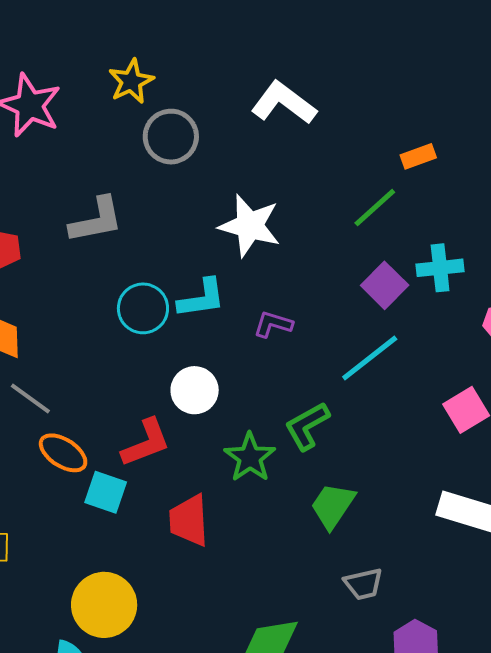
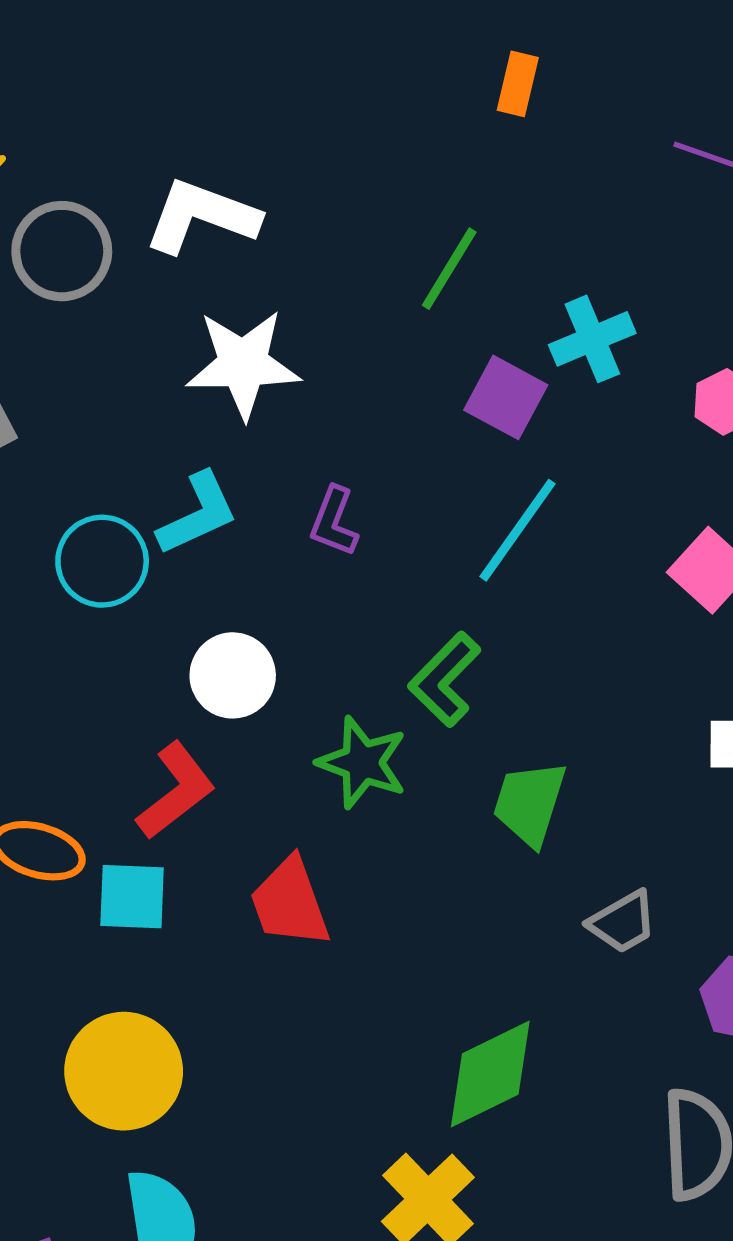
white L-shape: (284, 103) -> (202, 216), moved
orange rectangle: (418, 156) -> (518, 84), moved, turned -40
purple L-shape: (273, 324) -> (334, 522), turned -69
yellow circle: (104, 605) -> (124, 1071), moved

